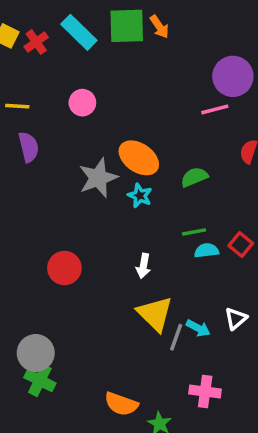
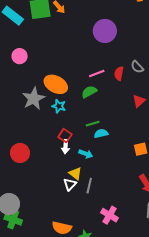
pink line: (215, 109) -> (97, 74), moved
red square: (241, 245) -> (65, 136), moved
yellow triangle: (155, 314) -> (75, 173), size x0.6
white triangle: (236, 319) -> (70, 184), moved
cyan arrow: (198, 328) -> (86, 154), moved
pink cross: (205, 391) -> (110, 215), turned 30

